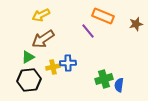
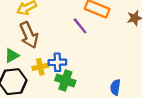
brown arrow: (43, 39) -> (29, 35), turned -80
green cross: (104, 79) -> (65, 81), moved, turned 36

